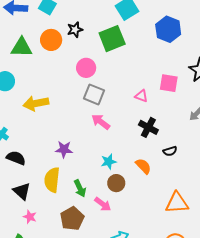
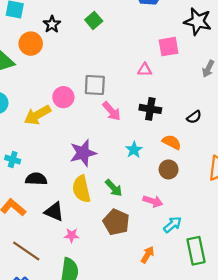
green square: (112, 39) -> (94, 20), size x0.6
pink circle: (86, 68) -> (63, 97), moved
pink arrow: (101, 122) -> (112, 111), turned -150
black cross: (148, 127) -> (150, 109), moved
purple star: (64, 149) -> (83, 153), size x1.4
brown circle: (116, 183) -> (169, 169), moved
pink arrow: (103, 204) -> (153, 201), moved

